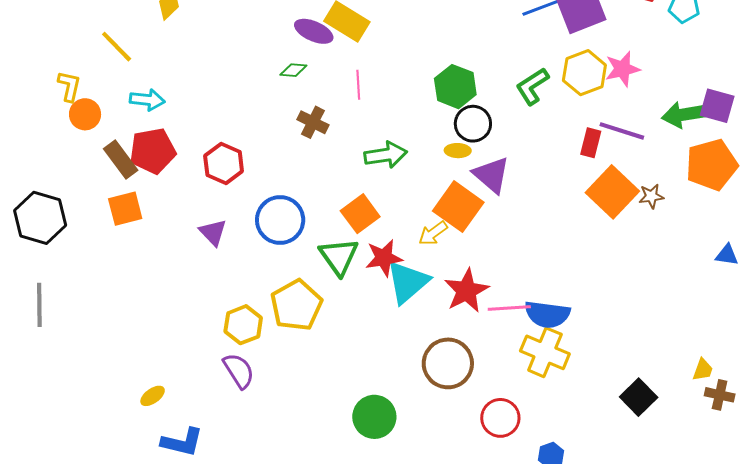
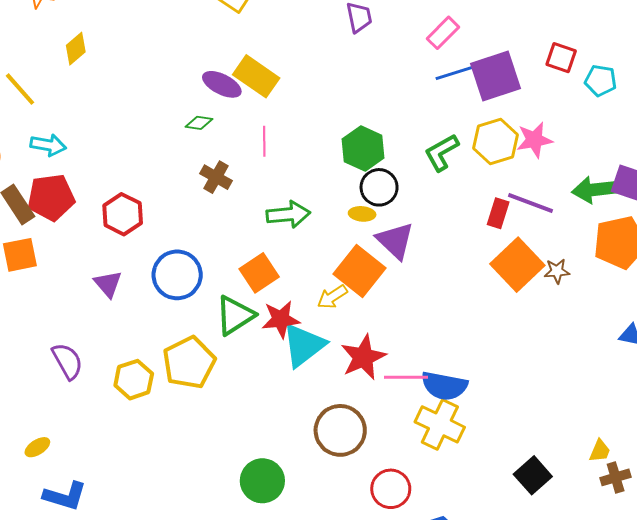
green triangle: (339, 257) -> (235, 315), turned 30
purple semicircle: (239, 371) -> (67, 361), moved
brown cross: (720, 395) -> (616, 477), turned -32

